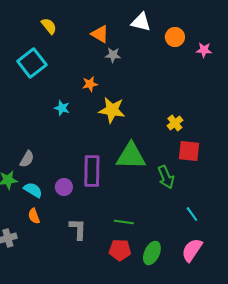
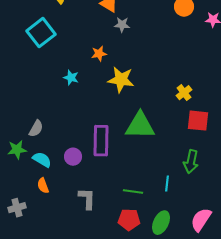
green arrow: (166, 177) -> (191, 162), moved, turned 35
cyan line: (192, 214) -> (167, 184), moved, turned 42

